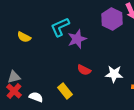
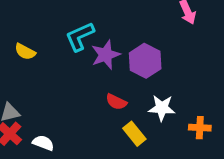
purple hexagon: (112, 19) -> (145, 61), moved
yellow rectangle: (65, 91) -> (134, 134), moved

